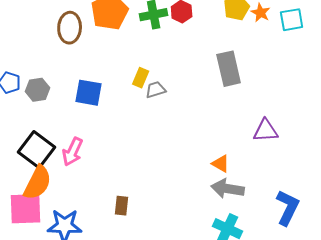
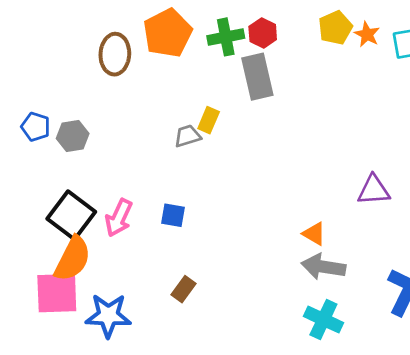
gray rectangle: (229, 69) -> (257, 77), moved
gray trapezoid: (156, 90) -> (187, 136), moved
blue square: (89, 93) -> (173, 215), moved, size x0.7
brown rectangle: (122, 206) -> (184, 289), turned 30

